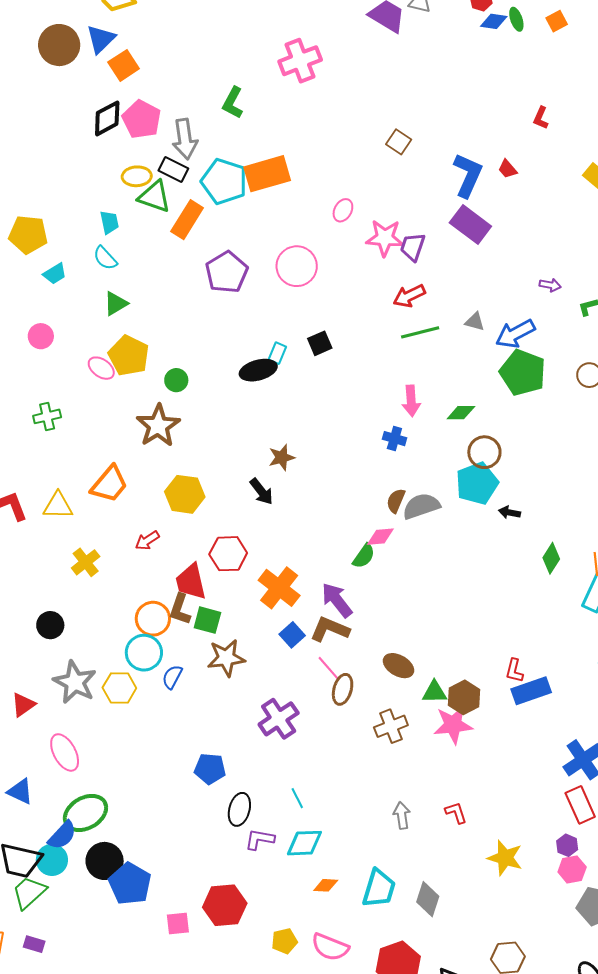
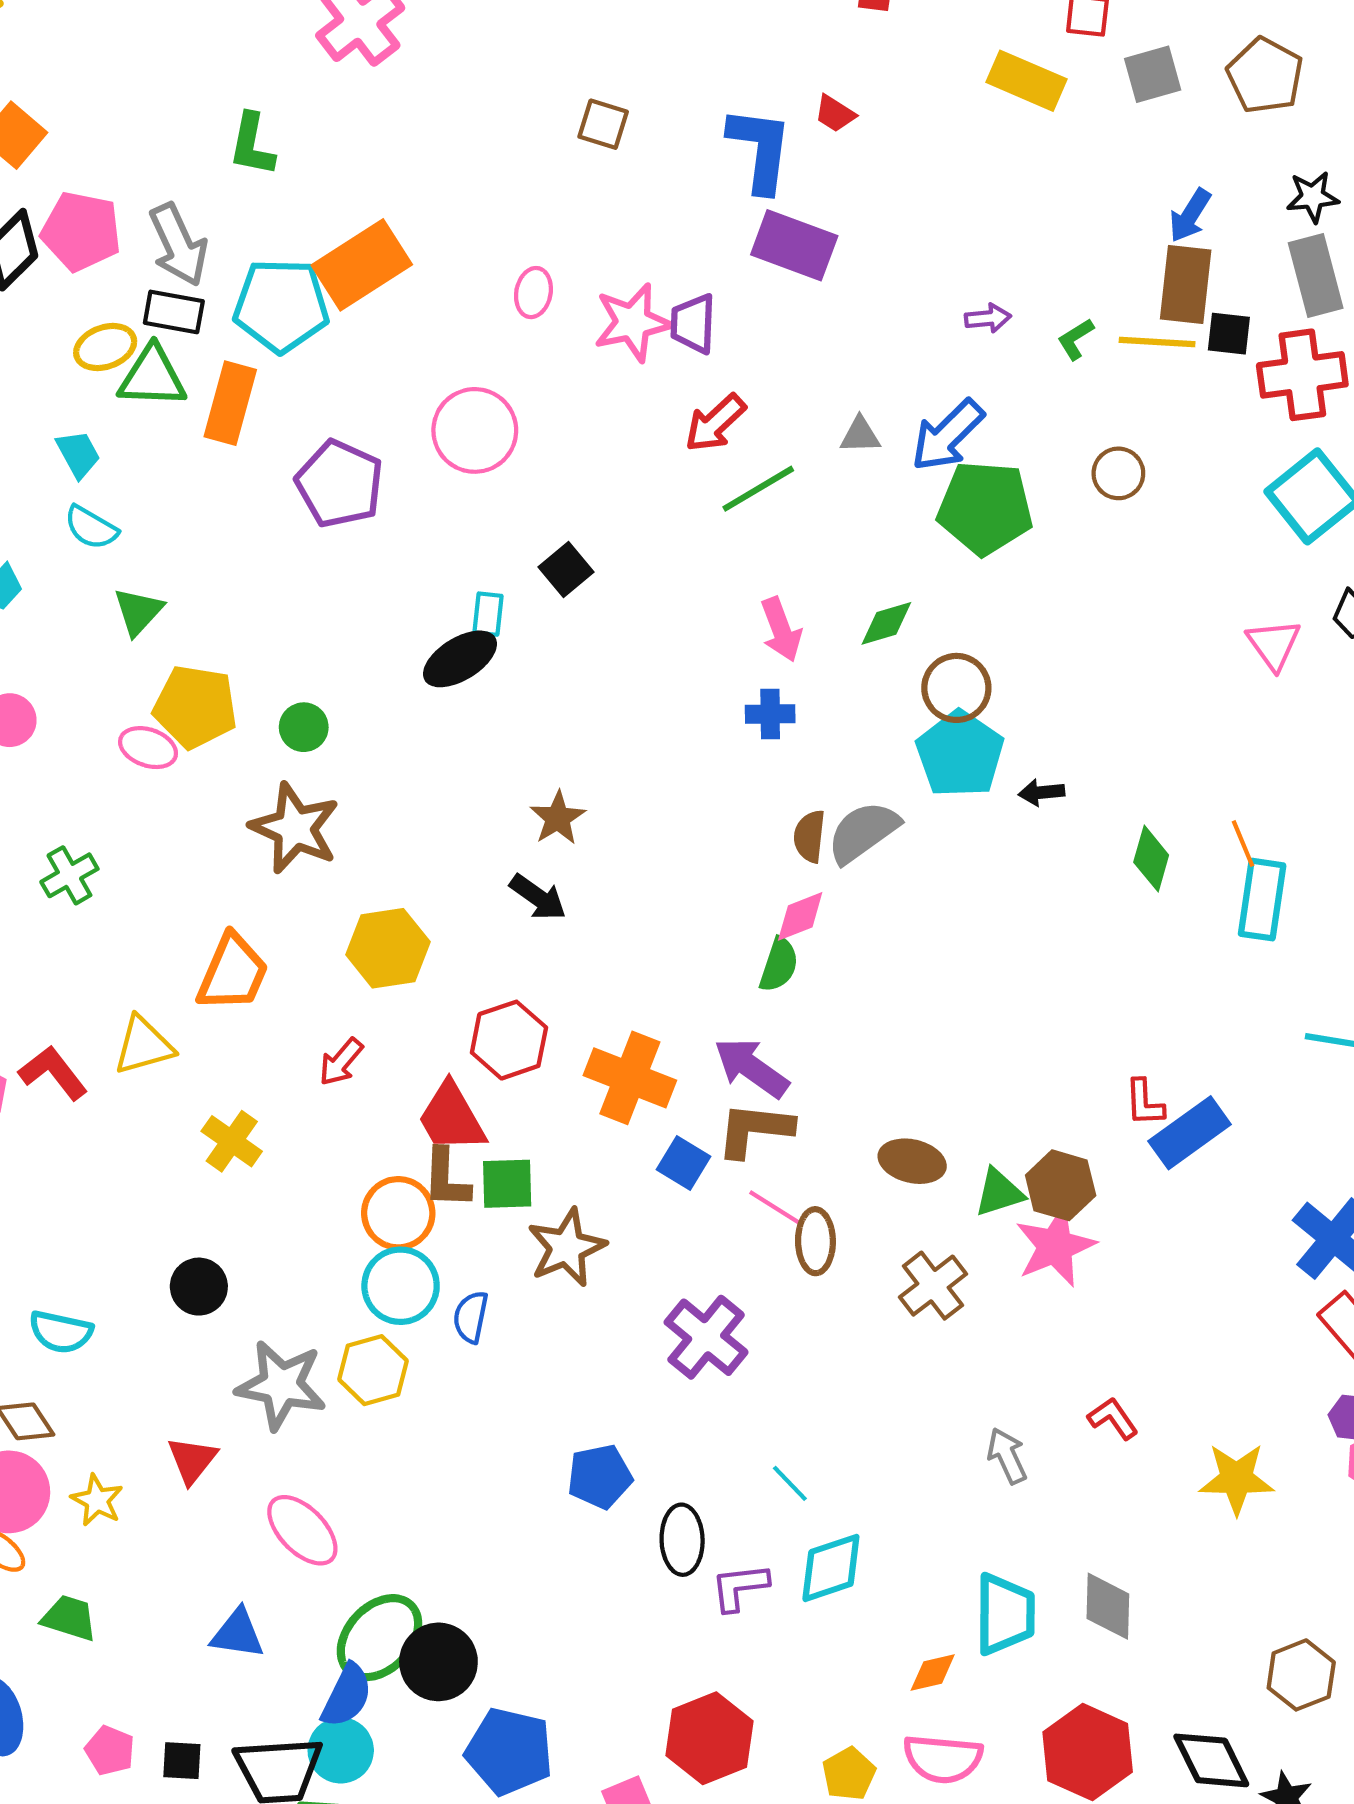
black circle: (105, 861) -> (438, 1662), moved
orange diamond: (326, 885) -> (933, 1673), moved

